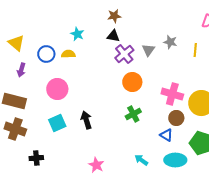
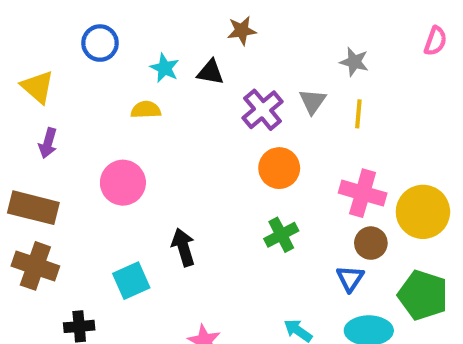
black triangle: (113, 36) -> (210, 72), moved
gray star: (170, 42) -> (354, 62), moved
yellow line: (195, 50) -> (358, 114), moved
blue circle: (46, 54) -> (100, 43), moved
cyan square: (57, 123) -> (131, 281), moved
blue triangle: (166, 135) -> (350, 278), turned 32

